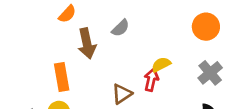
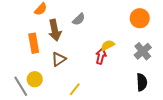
orange rectangle: (62, 77) -> (34, 43), moved
brown triangle: (122, 94) -> (59, 59), moved

